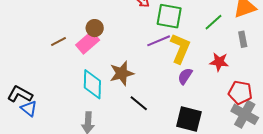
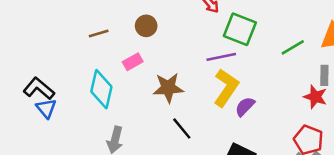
pink rectangle: (88, 43) -> (133, 62), moved, size x0.7
yellow L-shape: (180, 48) -> (226, 88), moved
red star: (219, 62) -> (315, 97), moved
cyan diamond: (92, 84) -> (101, 89), moved

